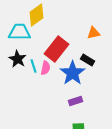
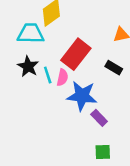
blue star: (73, 73) -> (82, 96), moved, turned -30
purple rectangle: (76, 101) -> (99, 118), turned 64

